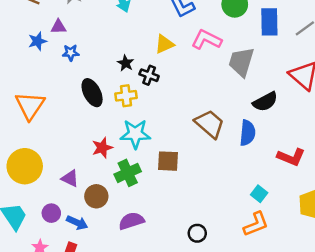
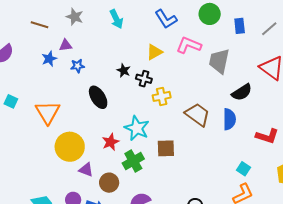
blue rectangle: (269, 22) -> (240, 26), size x0.7
yellow cross: (126, 96) -> (162, 96), moved
cyan star: (135, 134) -> (137, 128), turned 30
yellow circle: (25, 166) -> (70, 147), moved

